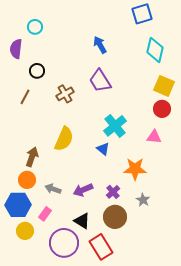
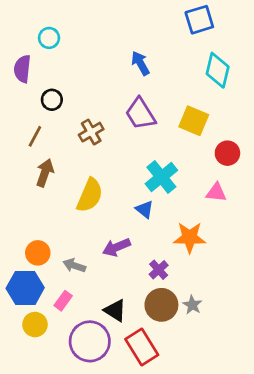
yellow square: (164, 86) -> (194, 121), moved
brown arrow: (32, 157) -> (45, 173), moved
purple arrow: (83, 190) -> (116, 247), moved
gray star: (143, 200) -> (192, 305), moved

